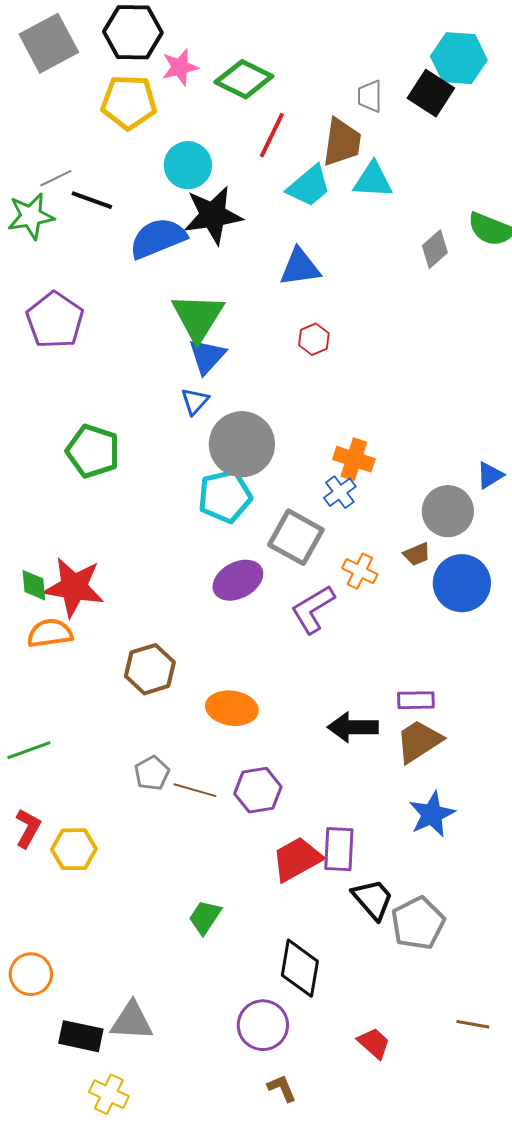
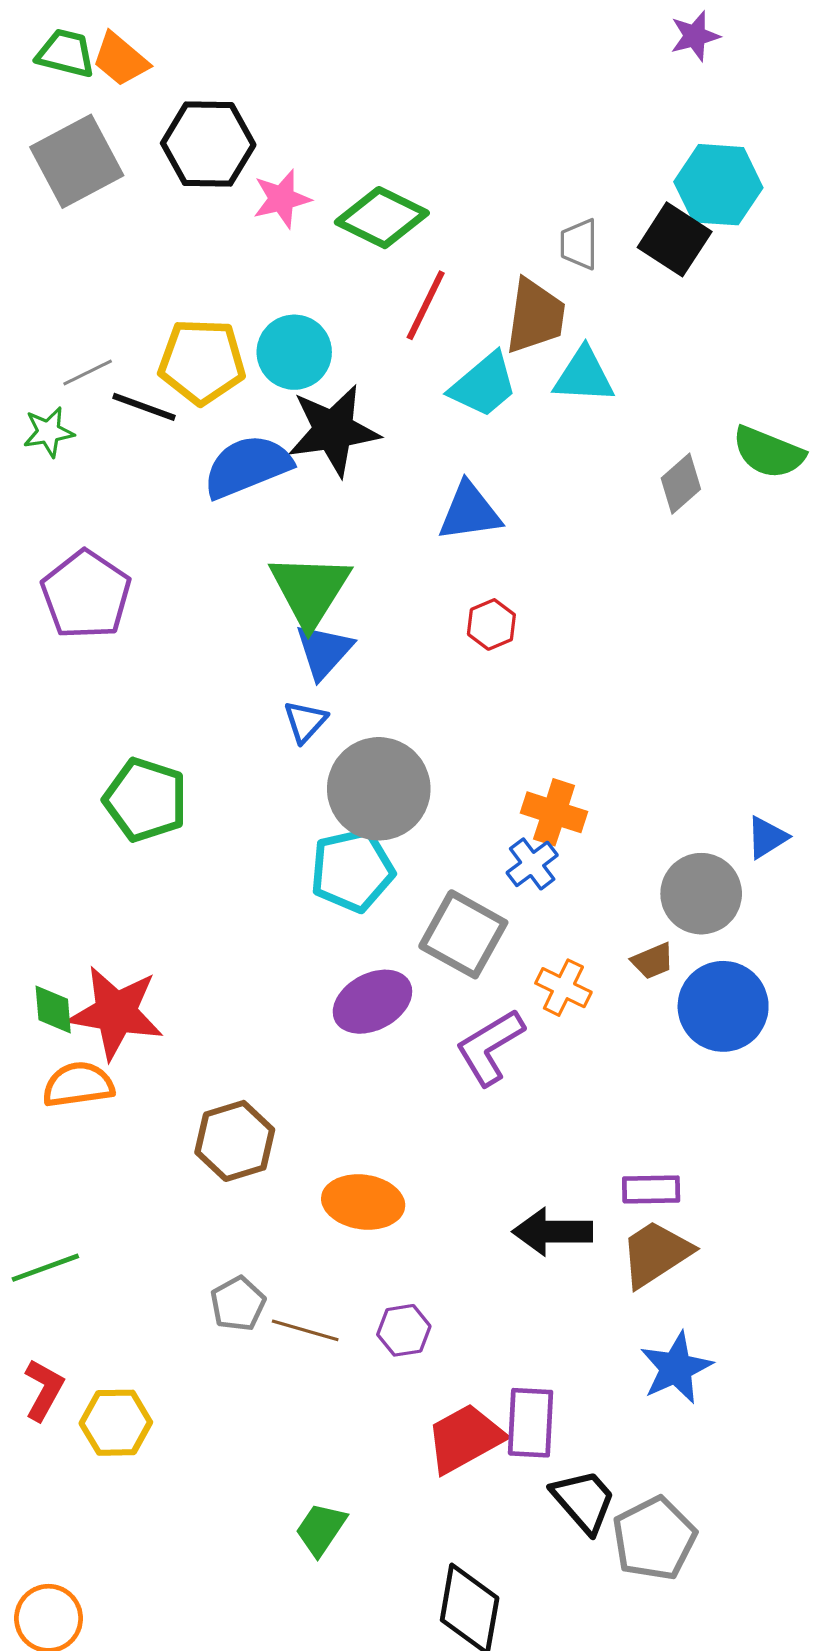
yellow pentagon: (129, 102) -> (202, 362), moved
green star: (31, 216) -> (49, 432), size x0.7
purple hexagon: (258, 790) -> (404, 1330), size x0.7

